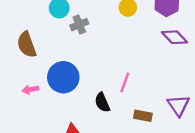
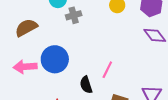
brown semicircle: (27, 45) -> (26, 28), turned 75
pink arrow: (30, 89) -> (25, 67), size x1.6

